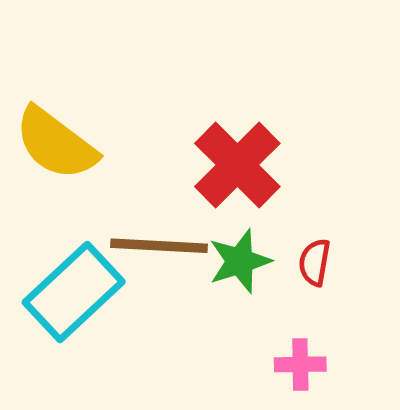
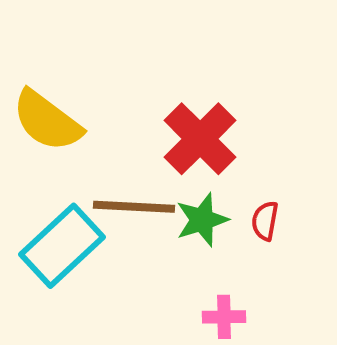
pink cross: (300, 364) -> (224, 317), moved

